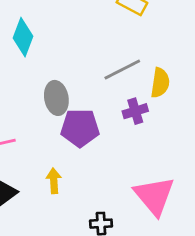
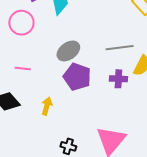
gray ellipse: (56, 98) -> (68, 51), turned 45

